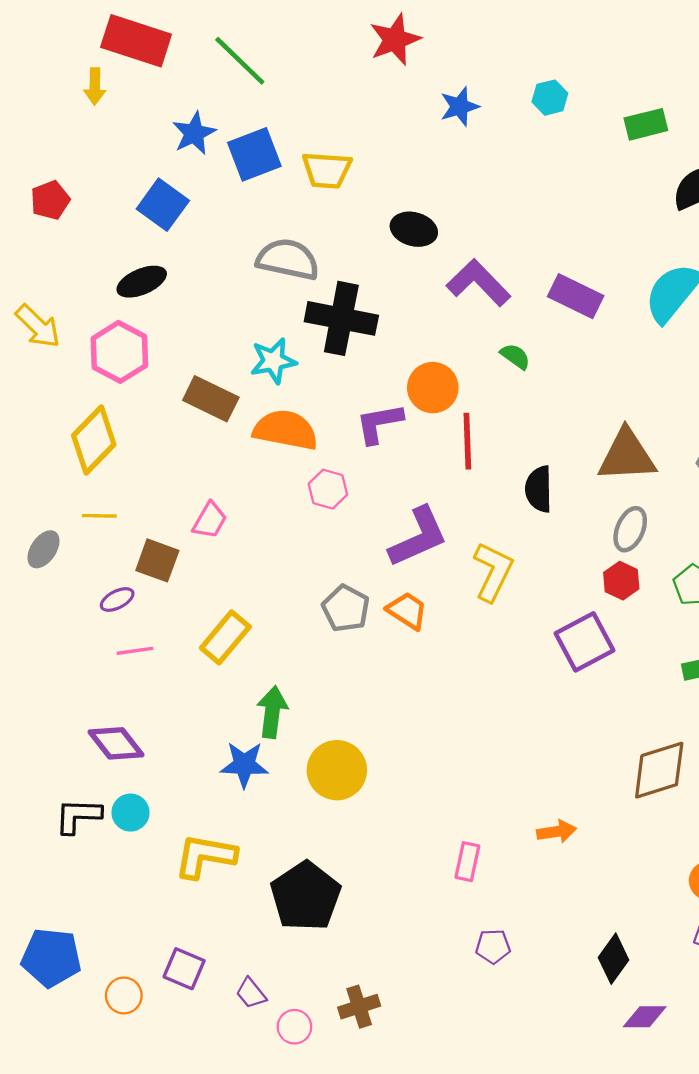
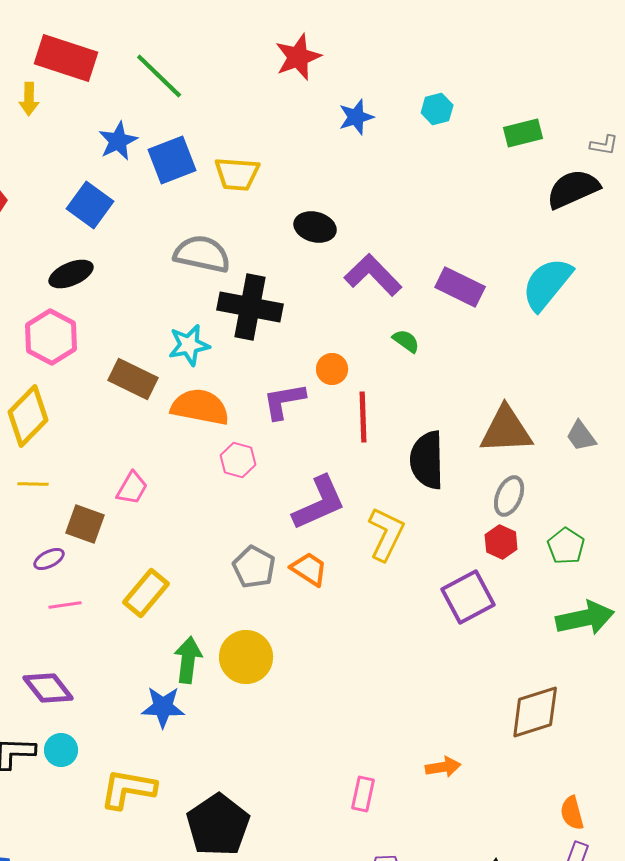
orange circle: (433, 388) -> (332, 369), size x0.7
black semicircle: (539, 489) -> (427, 460), size x1.4
yellow circle: (337, 770) -> (246, 657), moved

